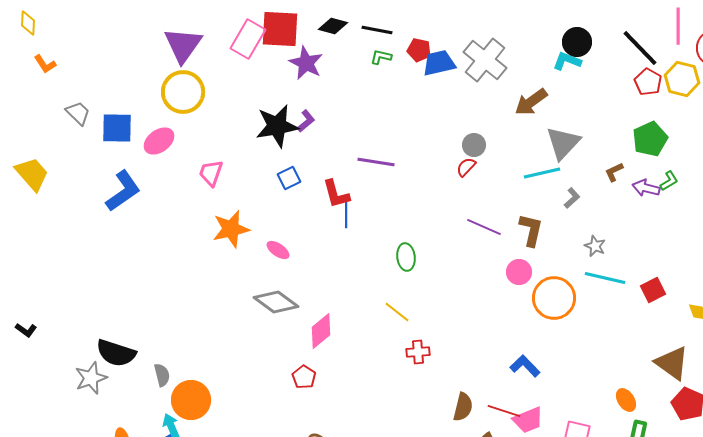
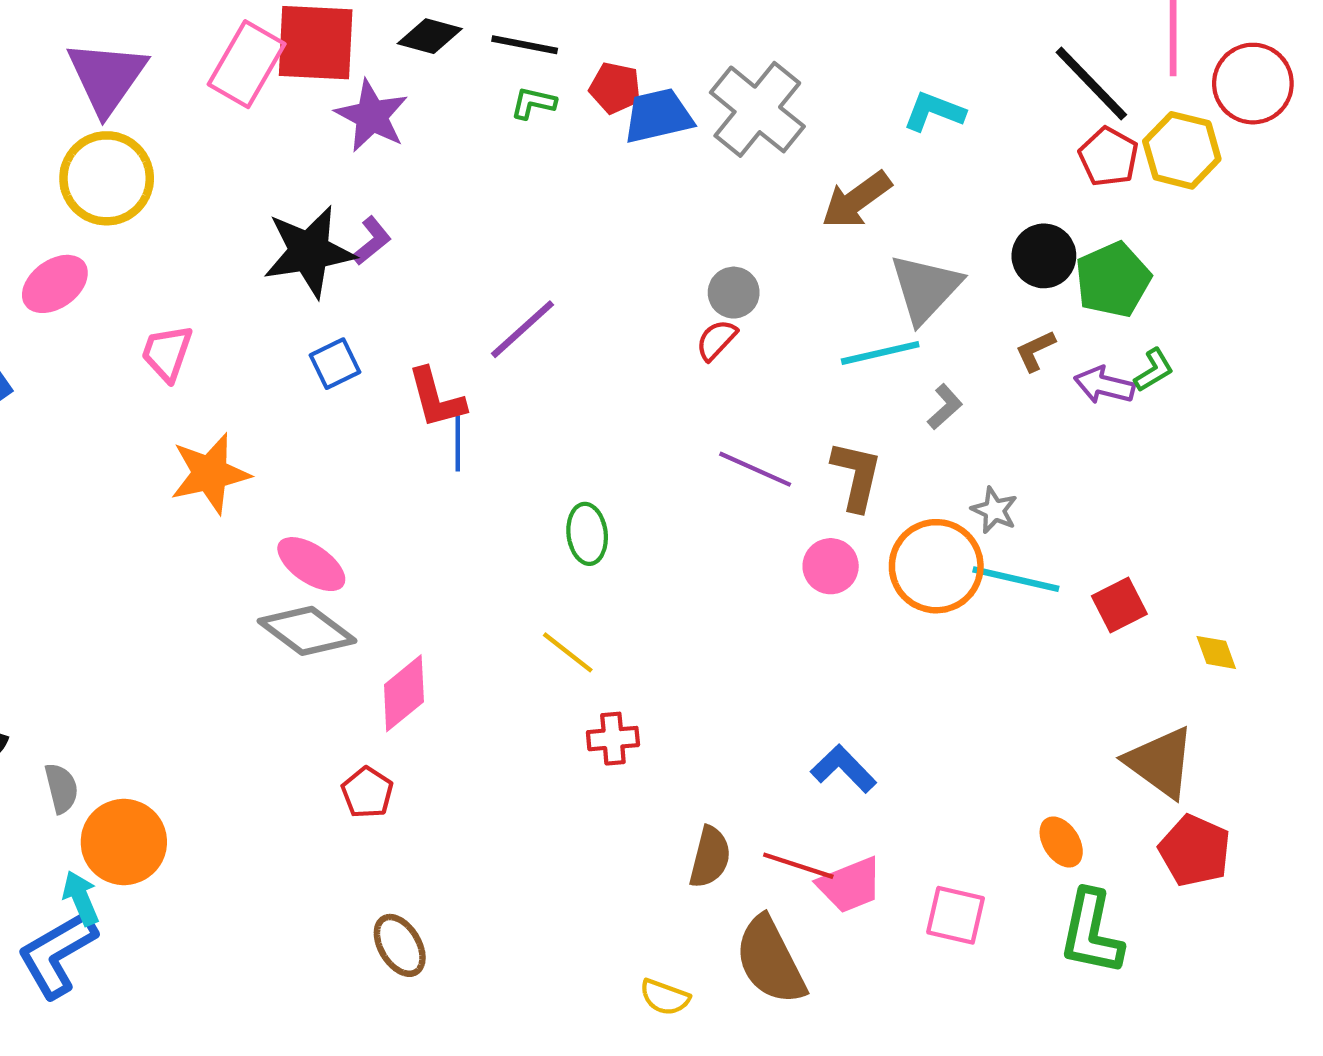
black circle: (577, 42) -> (1044, 256), moved
purple line: (376, 162) -> (522, 329), turned -51
pink ellipse: (278, 250) -> (311, 564), moved, size x1.4
orange circle: (554, 298) -> (936, 566), moved

